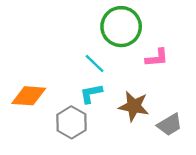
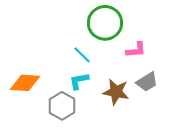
gray trapezoid: (170, 125) -> (147, 82), moved

